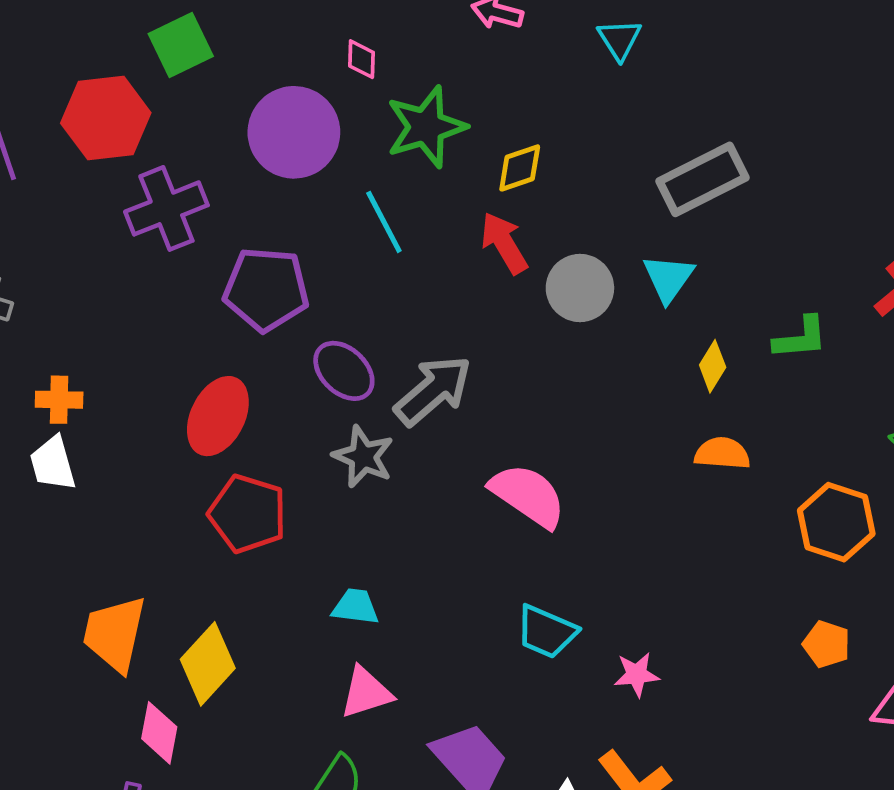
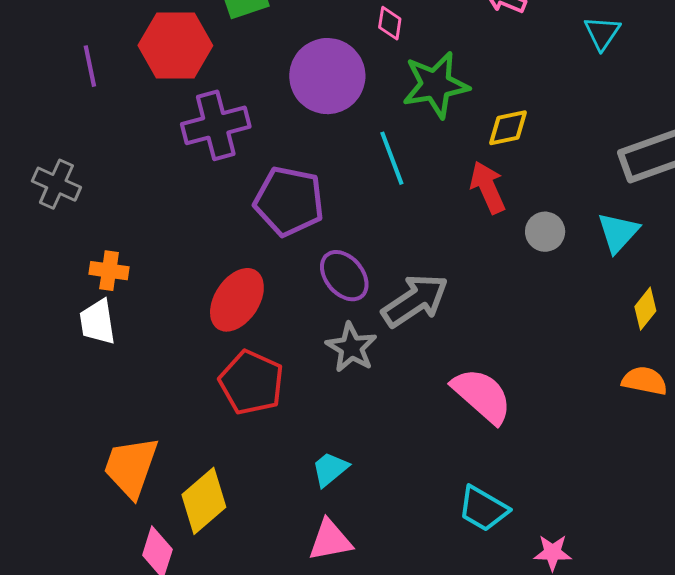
gray circle: (580, 288) -> (545, 232), size x0.7
cyan trapezoid: (355, 607) -> (330, 469), turned -54

